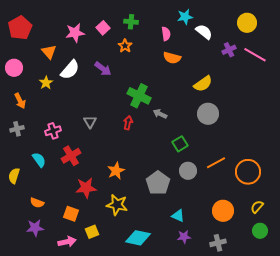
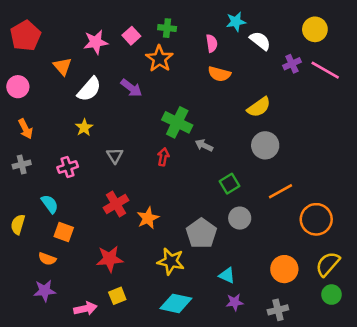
orange star: (125, 46) -> (159, 59), size x1.5
yellow star: (46, 83) -> (84, 128), moved
red cross: (71, 156) -> (116, 204), moved
orange line: (216, 163) -> (281, 191), moved
red star: (86, 188) -> (110, 259), moved
yellow star: (117, 205) -> (171, 261), moved
yellow semicircle: (257, 207) -> (328, 264), size x1.5
orange square: (71, 214) -> (64, 232), moved

